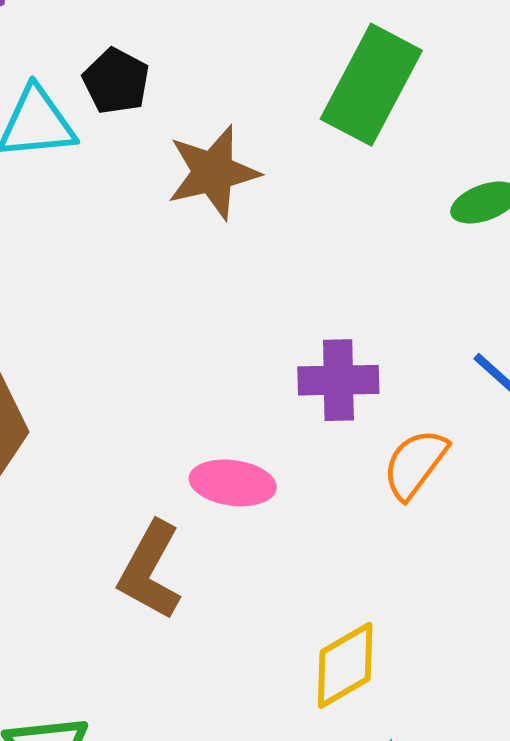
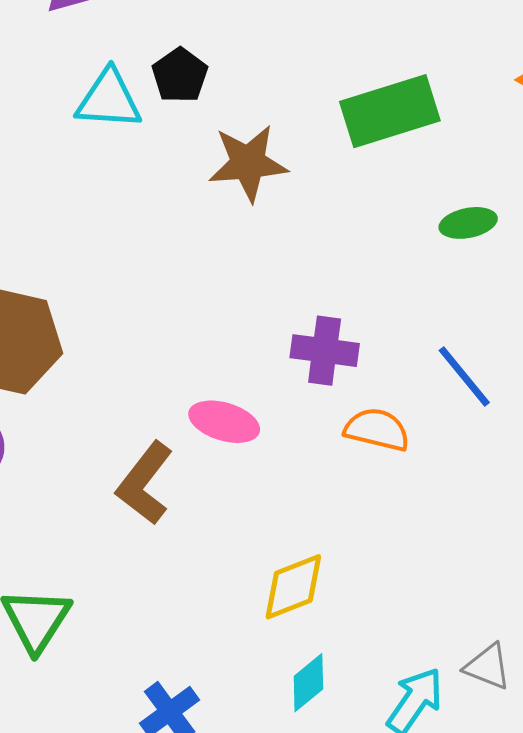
green rectangle: (371, 85) -> (390, 111), turned 36
orange semicircle: (415, 464) -> (377, 430), turned 58

